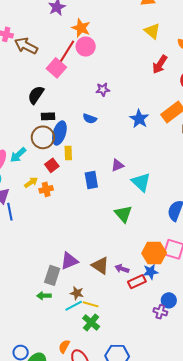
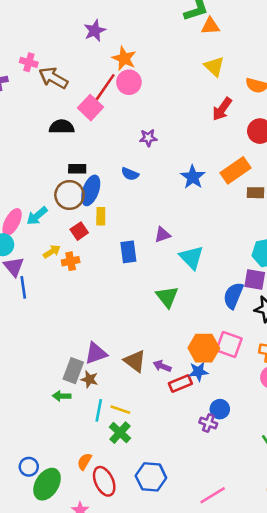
black semicircle: (36, 95) -> (62, 127), moved, turned 54
brown star: (77, 293) -> (89, 379), moved
cyan line: (74, 306) -> (99, 410), turned -54

